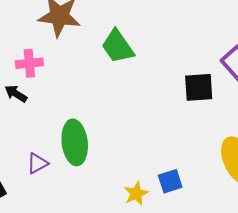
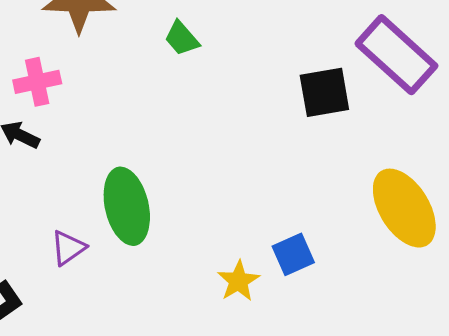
green trapezoid: (118, 47) -> (182, 38), size x0.6

